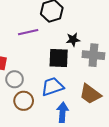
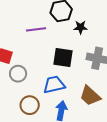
black star: (73, 40) -> (80, 27), moved
brown circle: (24, 101) -> (30, 105), moved

